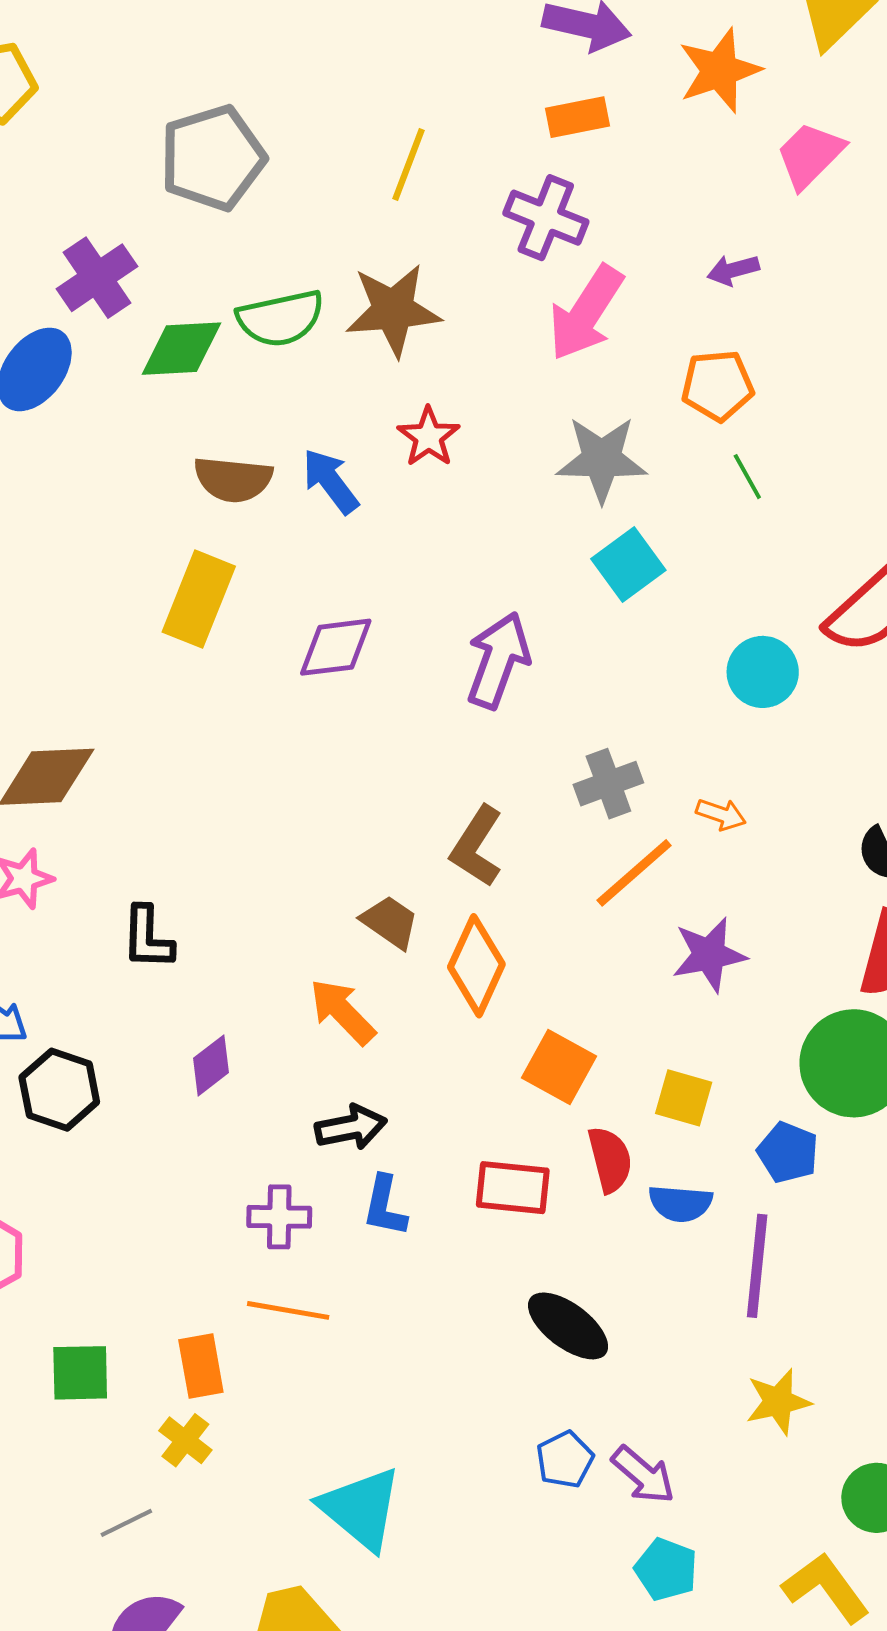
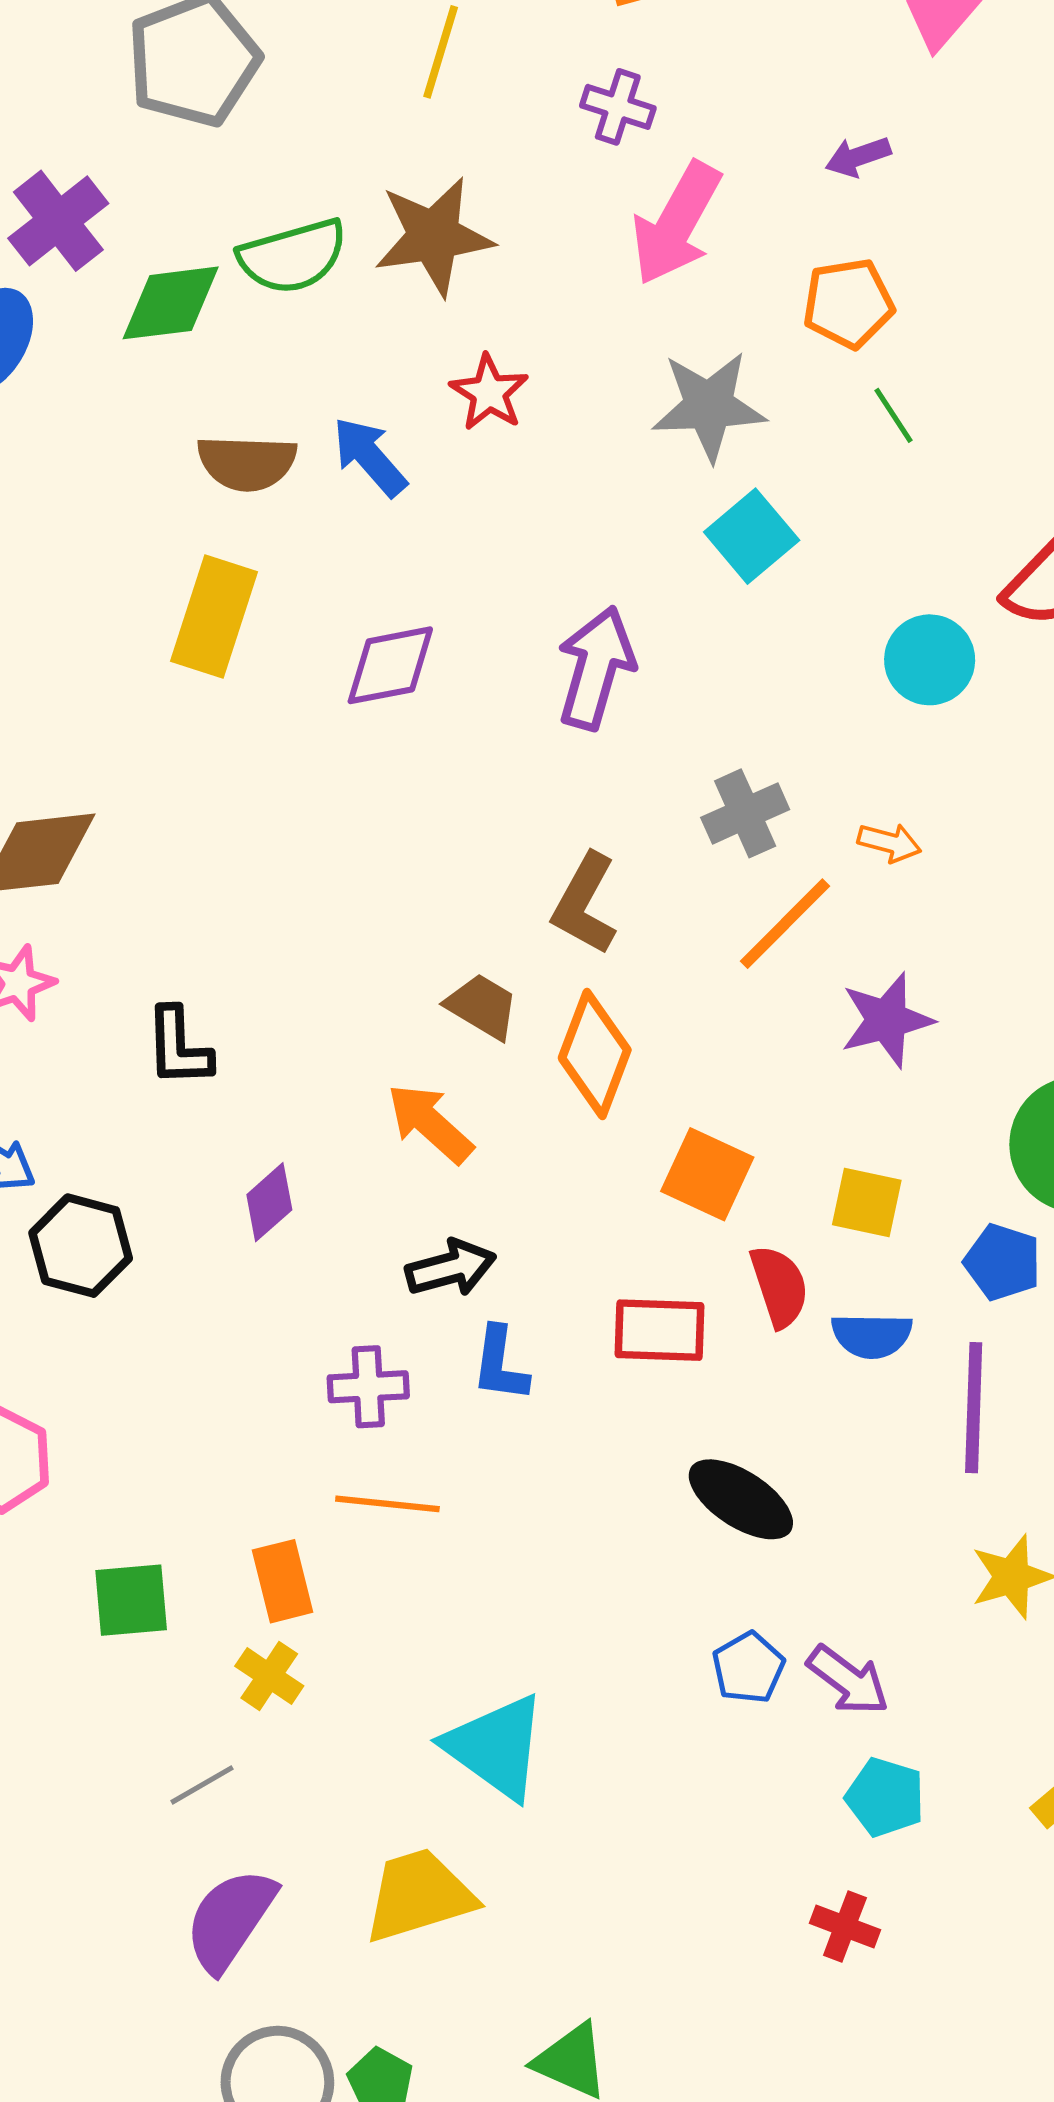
purple cross: (546, 218) -> (618, 107), size x0.7

